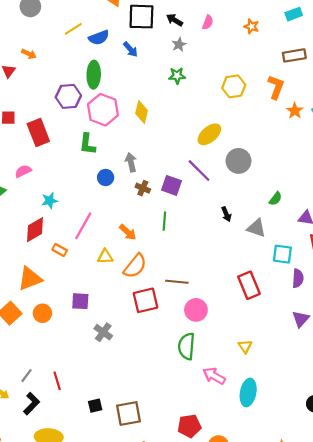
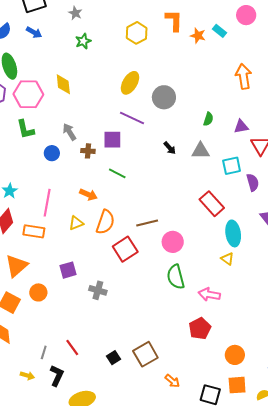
green line: (164, 221) -> (117, 173), turned -48
orange rectangle: (60, 250) -> (34, 231), size x1.5
cyan ellipse: (248, 392) -> (233, 233), moved
red pentagon: (189, 426) -> (200, 329), moved

